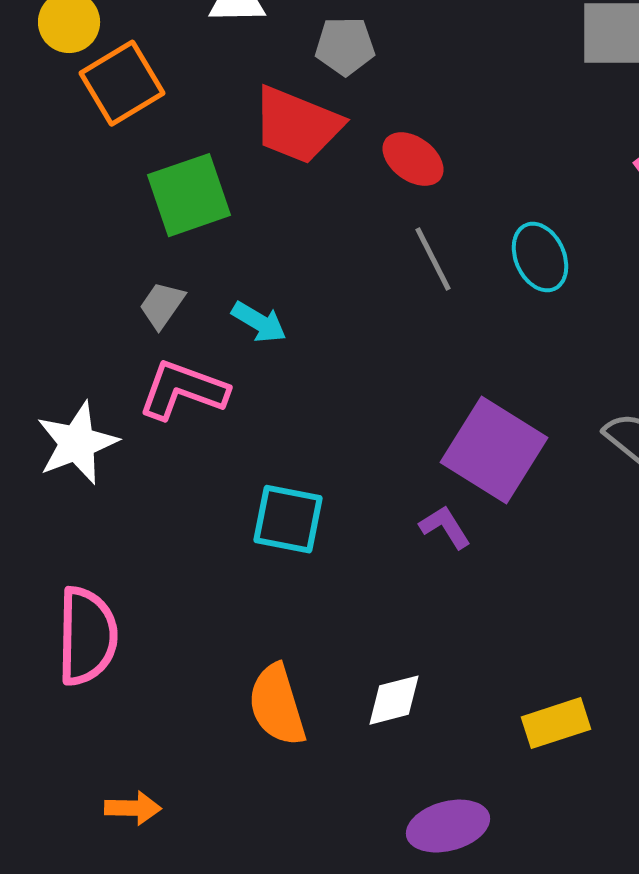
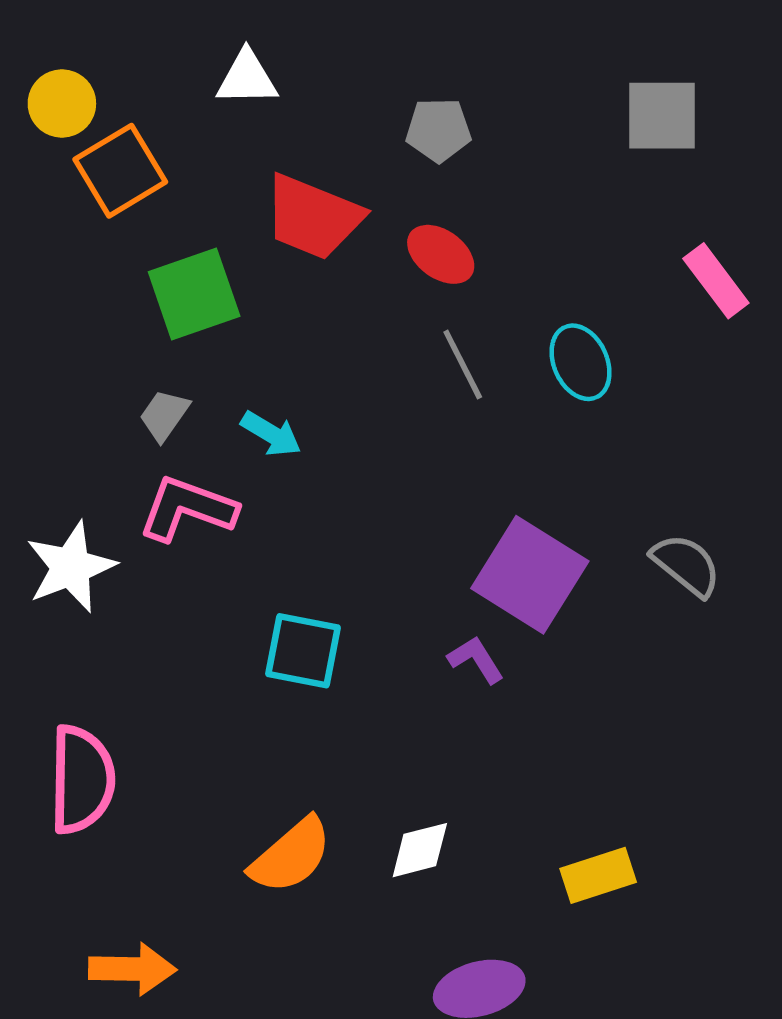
gray pentagon: (345, 46) -> (438, 130), moved
orange semicircle: (277, 705) -> (291, 856), turned -114
orange arrow: (133, 808) -> (132, 969), size x1.4

